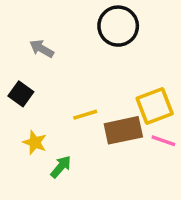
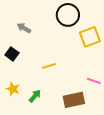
yellow square: (155, 106) -> (90, 37), moved
brown rectangle: (123, 130) -> (74, 100), moved
yellow star: (35, 142) -> (13, 89), moved

